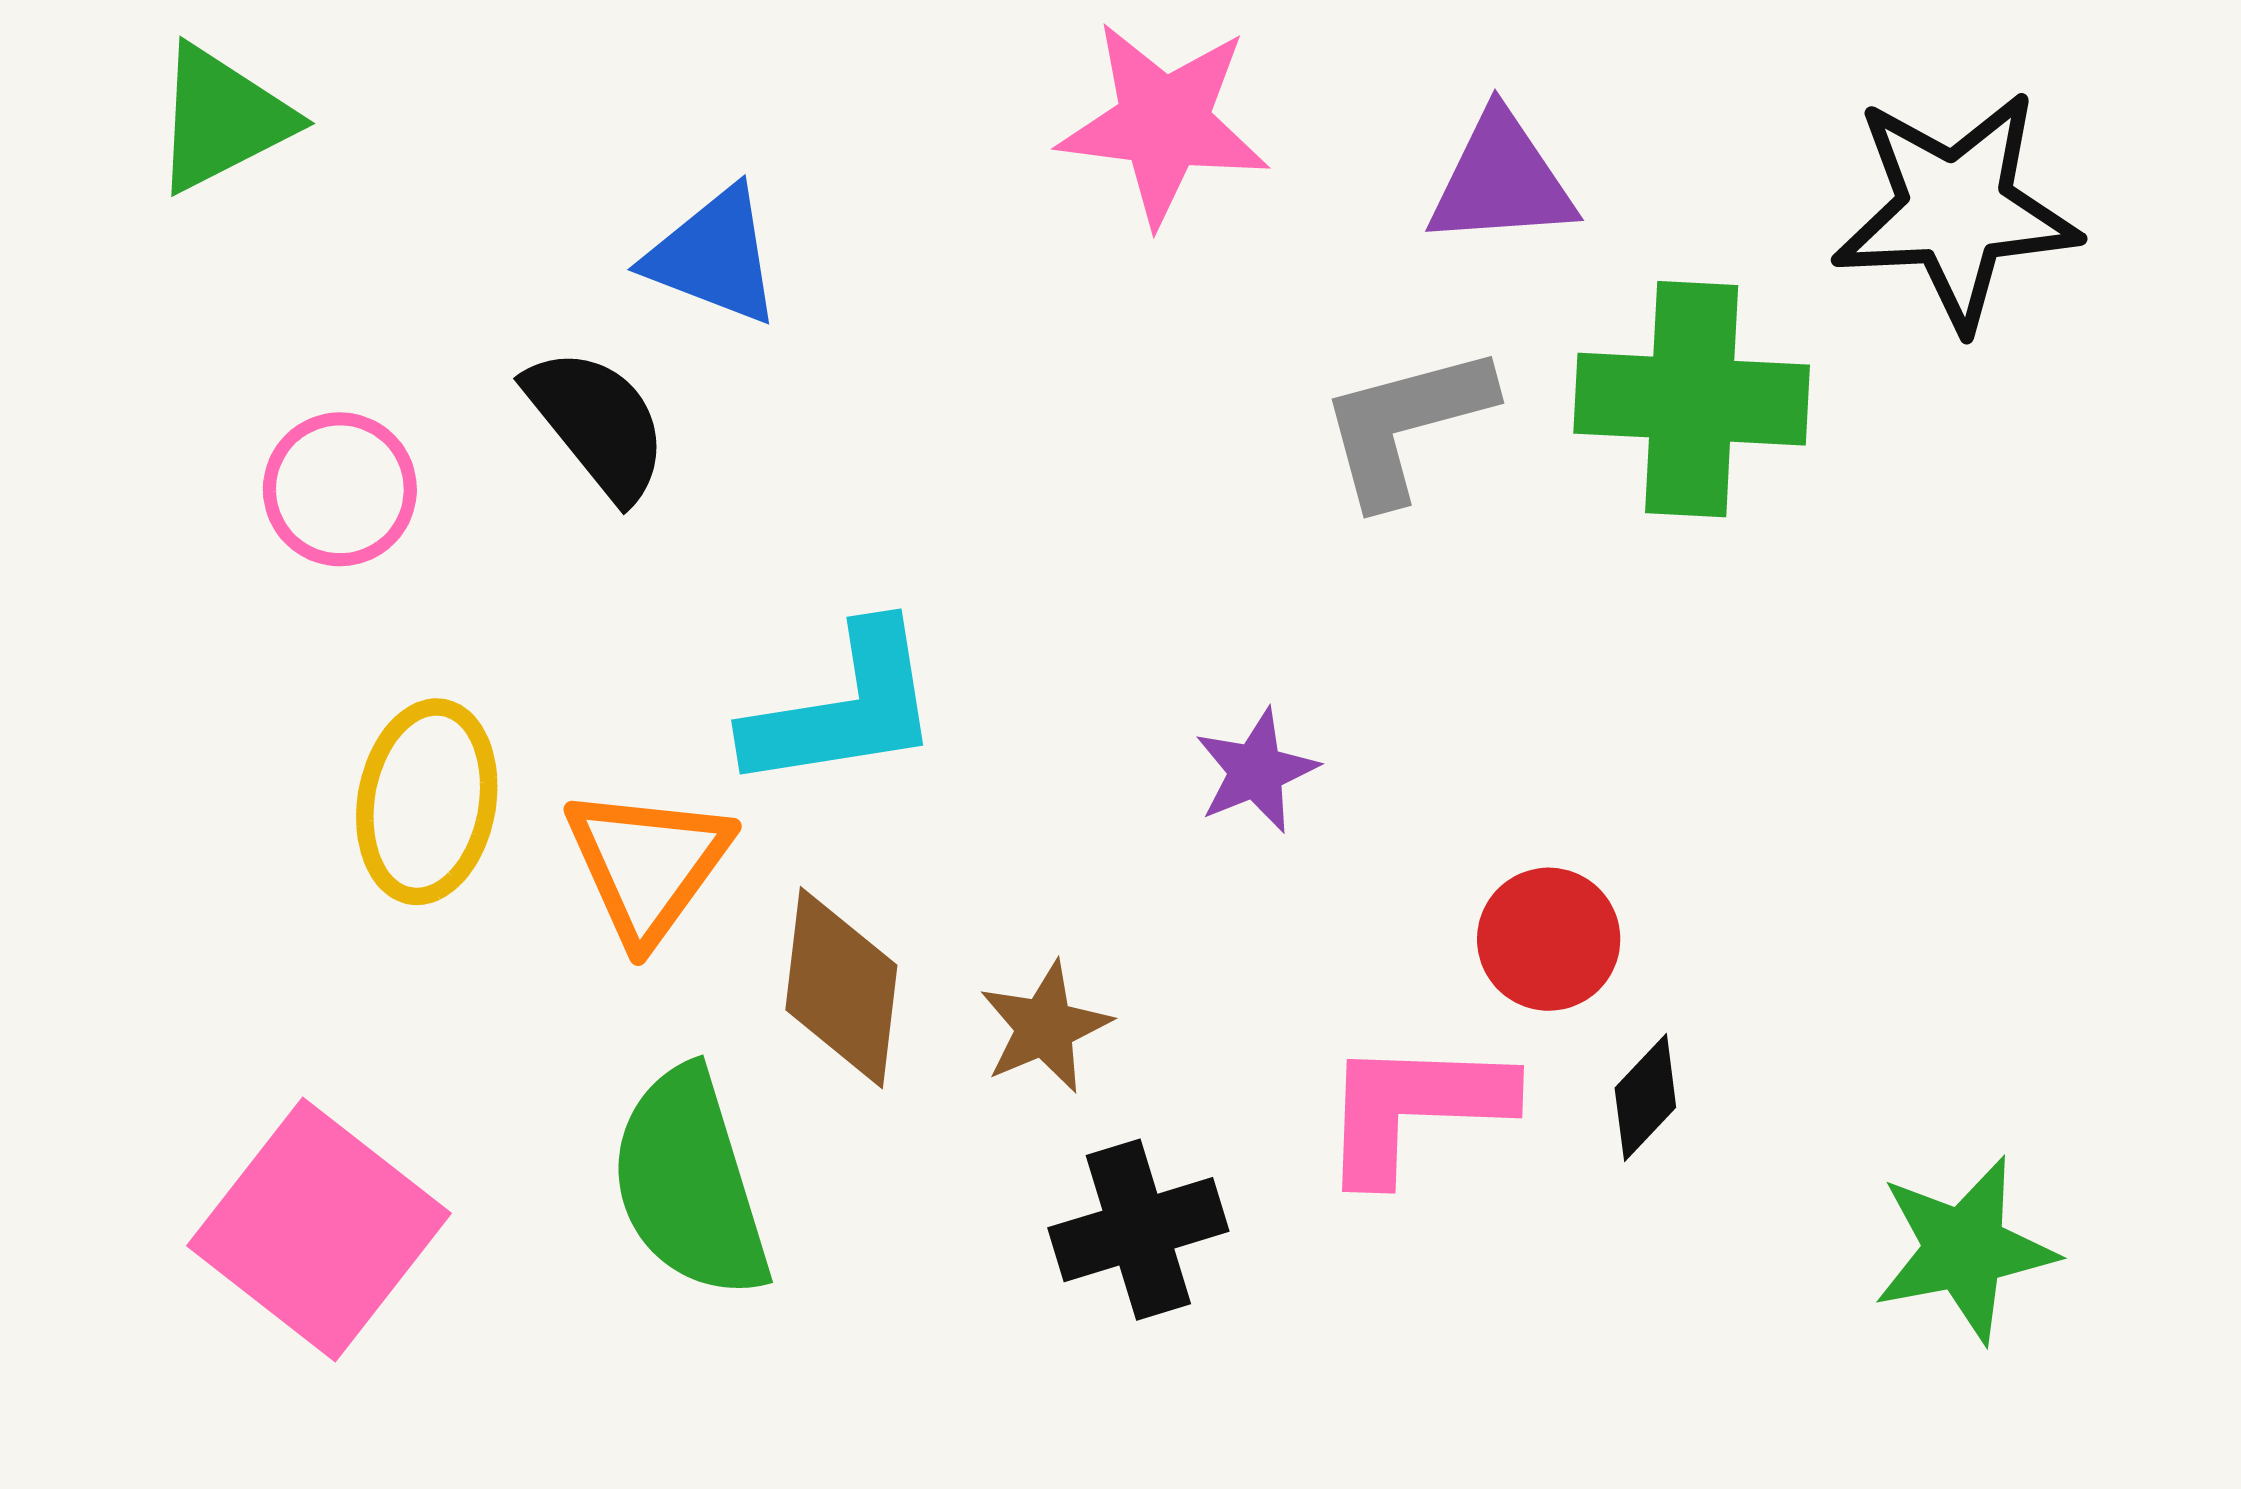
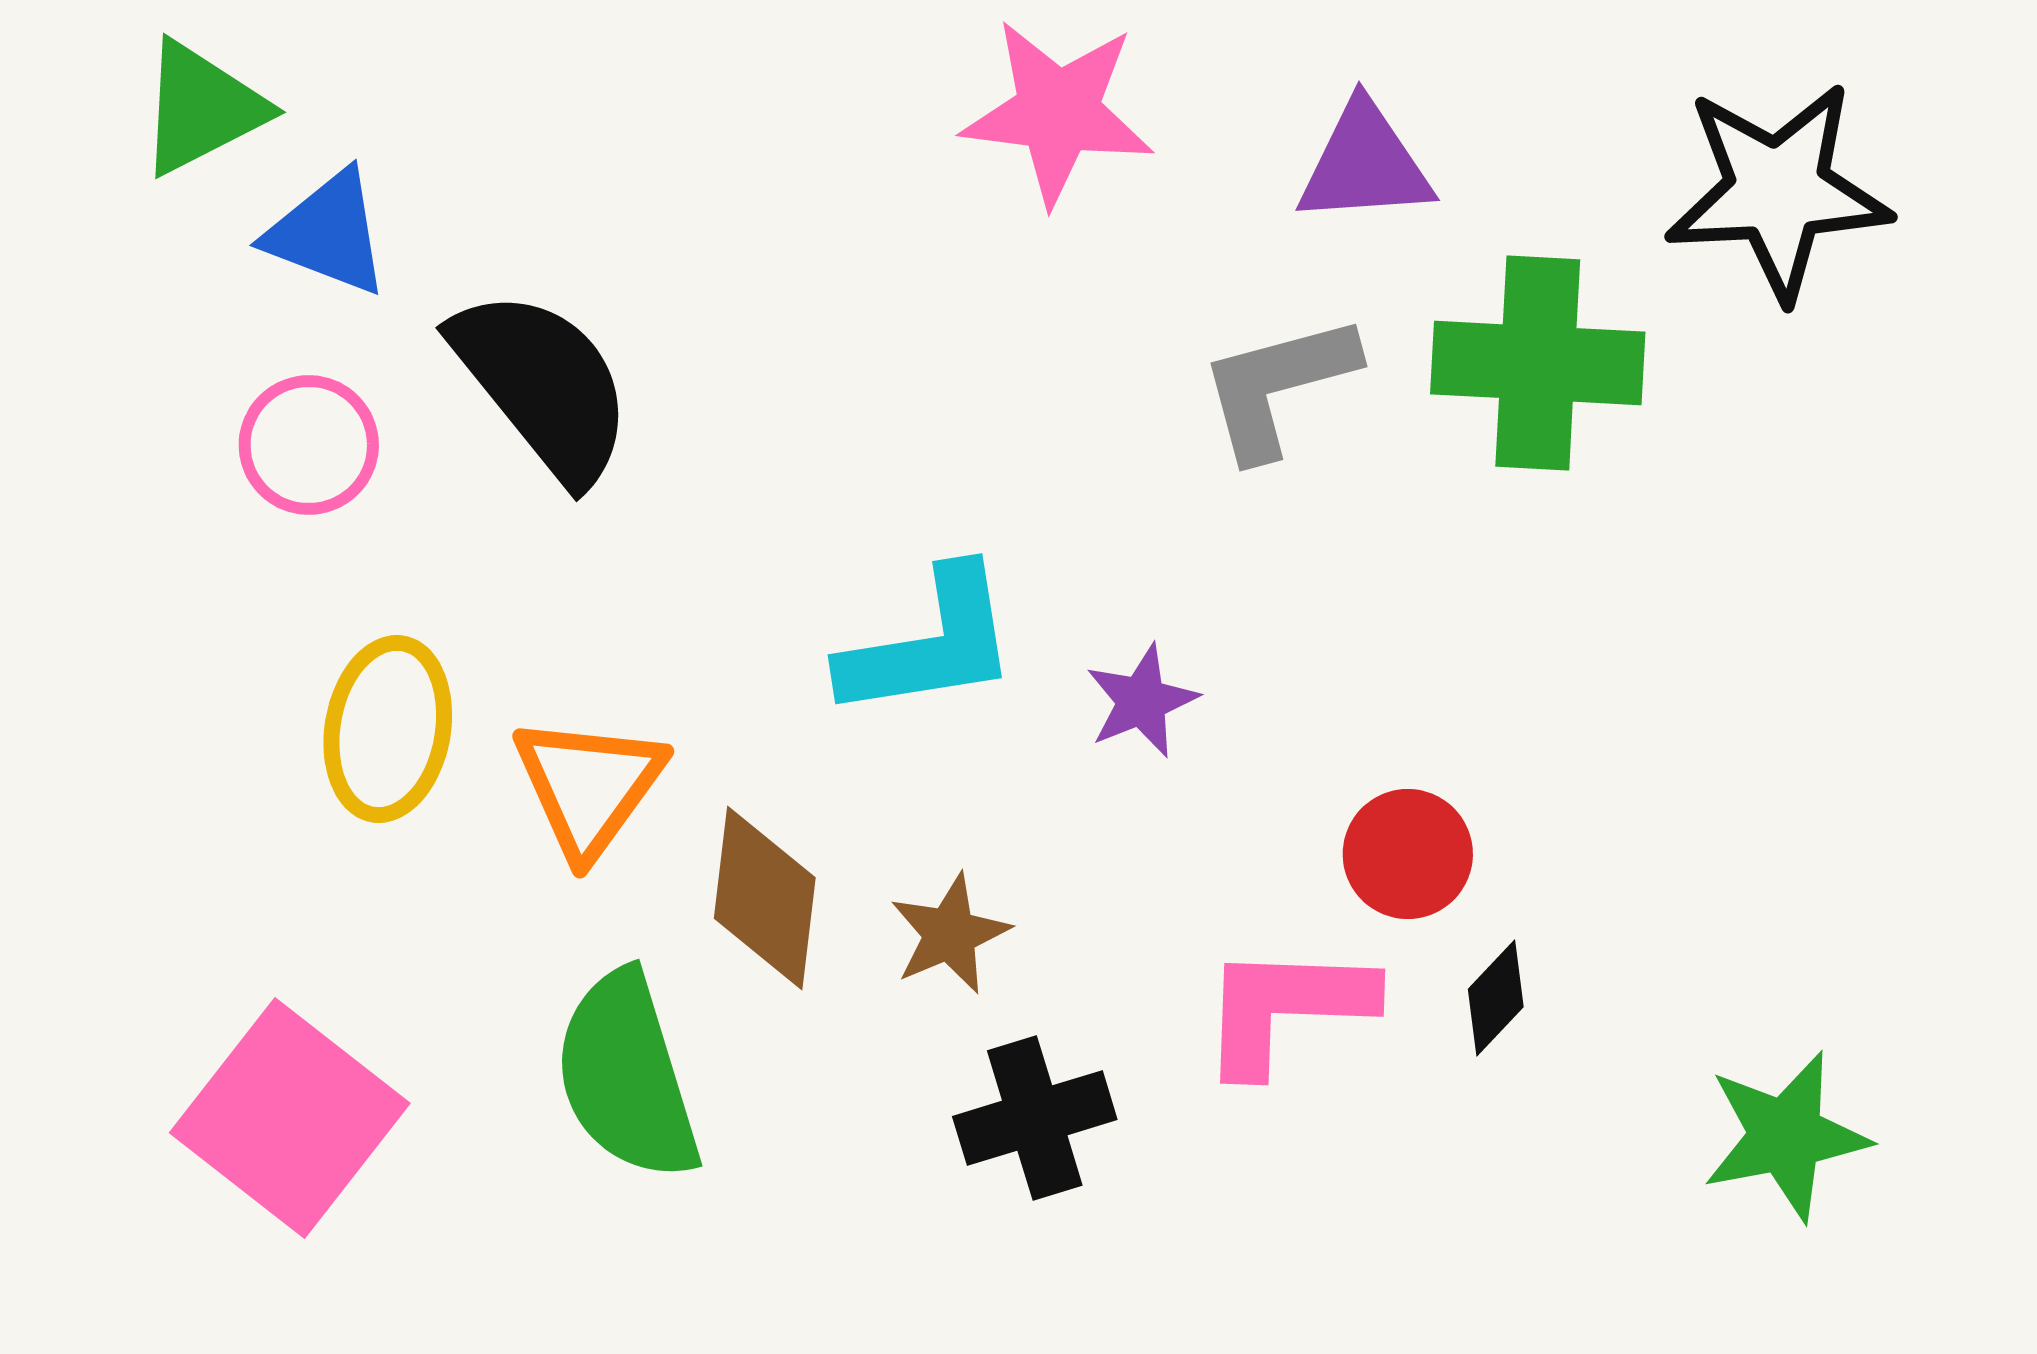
blue triangle: (714, 256) -> (328, 233), moved
black semicircle: (597, 423) -> (543, 385), size x1.4
cyan L-shape: (844, 708) -> (930, 644), moved

